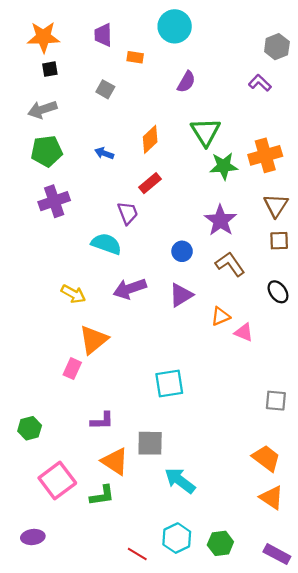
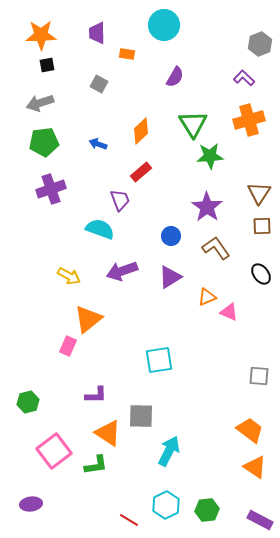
orange cross: (265, 155) -> (249, 120), moved
cyan arrow: (180, 481) -> (169, 451), turned 80

